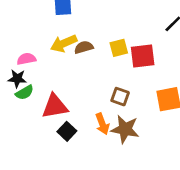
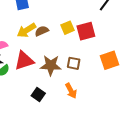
red triangle: (55, 106) -> (24, 61), moved
orange arrow: (102, 124) -> (71, 91), moved
brown star: (125, 129) -> (51, 65), moved

